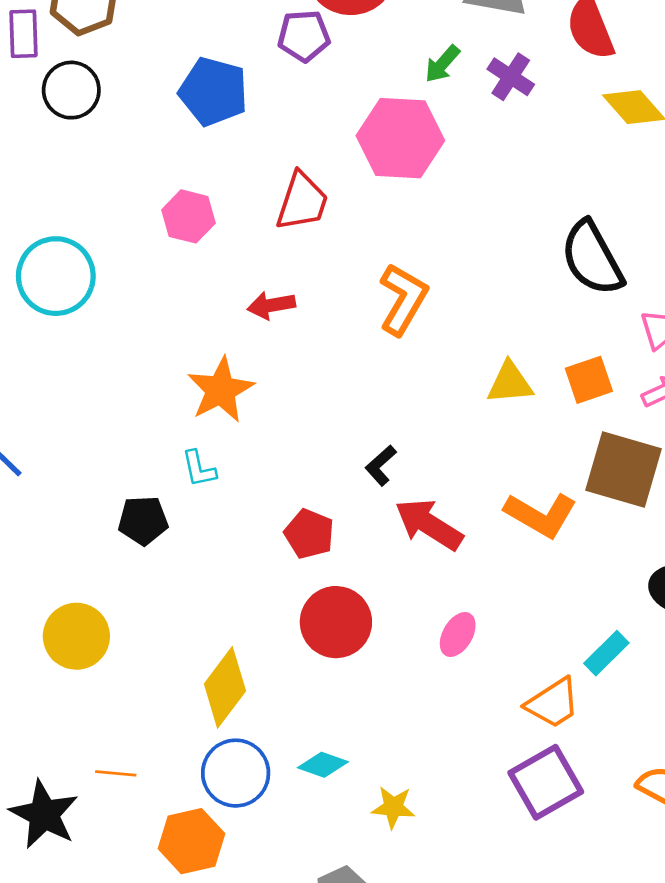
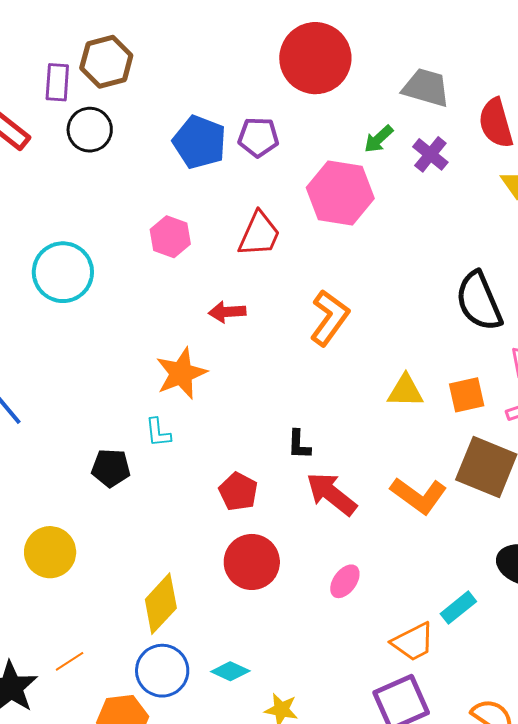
purple pentagon: (304, 36) -> (258, 137), moved
black L-shape: (381, 465) -> (299, 444), turned -52
orange line: (116, 773) -> (70, 661), turned -44

